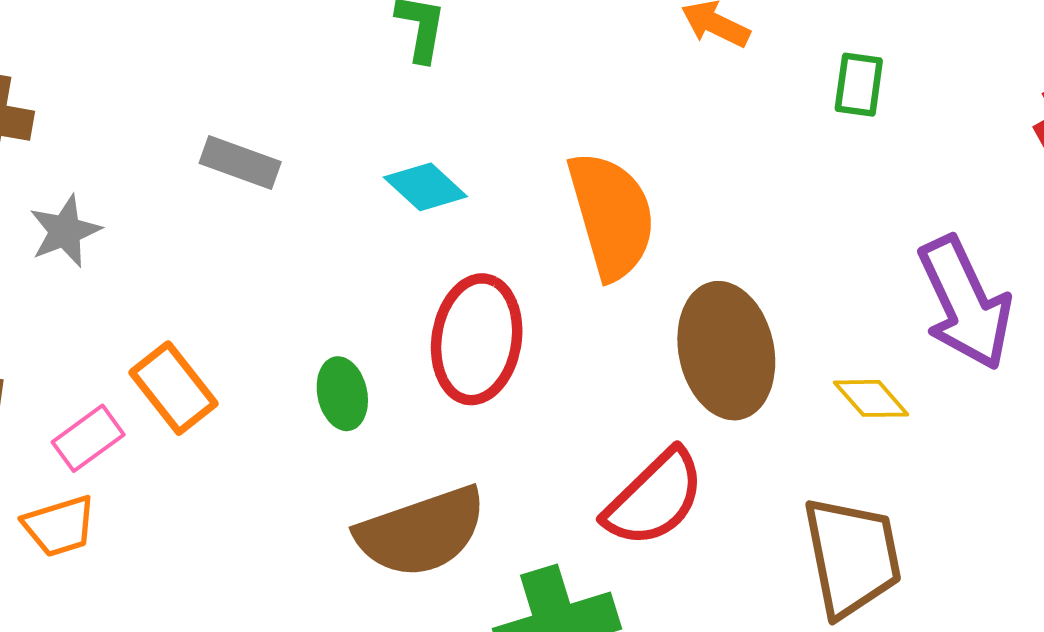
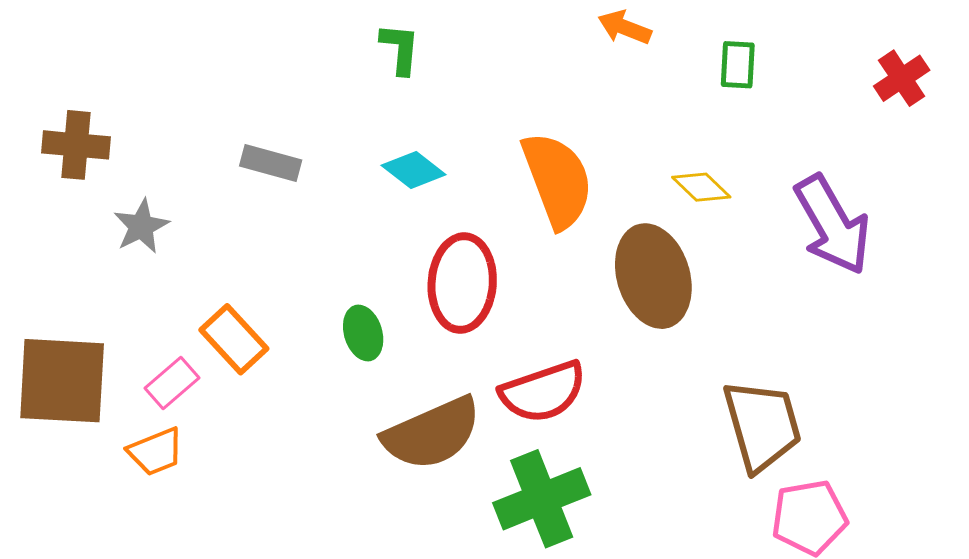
yellow diamond: (871, 398) -> (701, 187), moved
red semicircle: (655, 498) -> (543, 392), moved, turned 30

